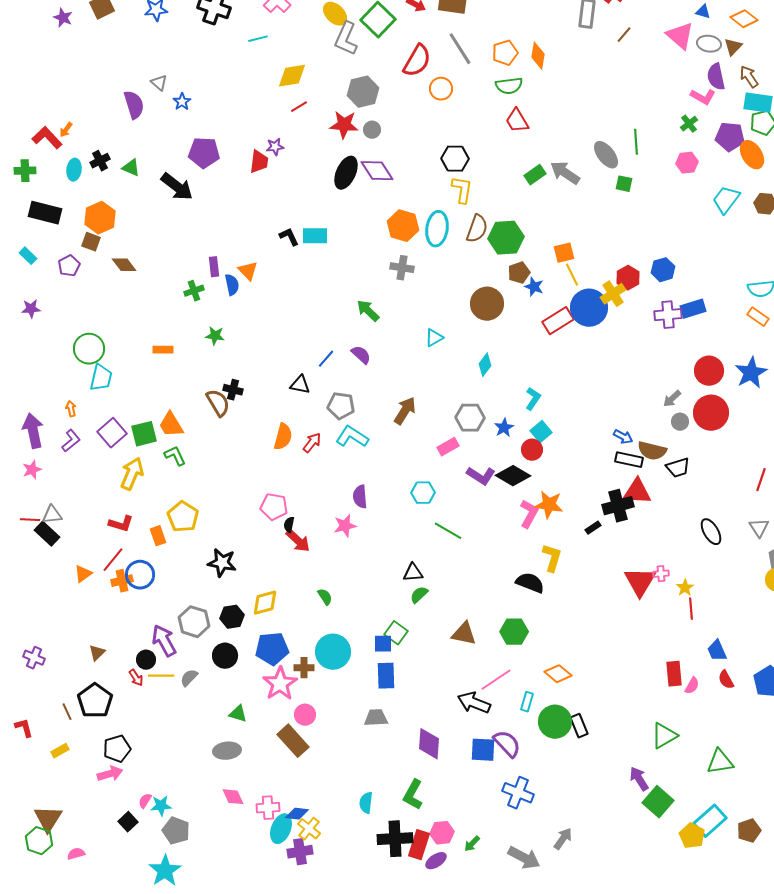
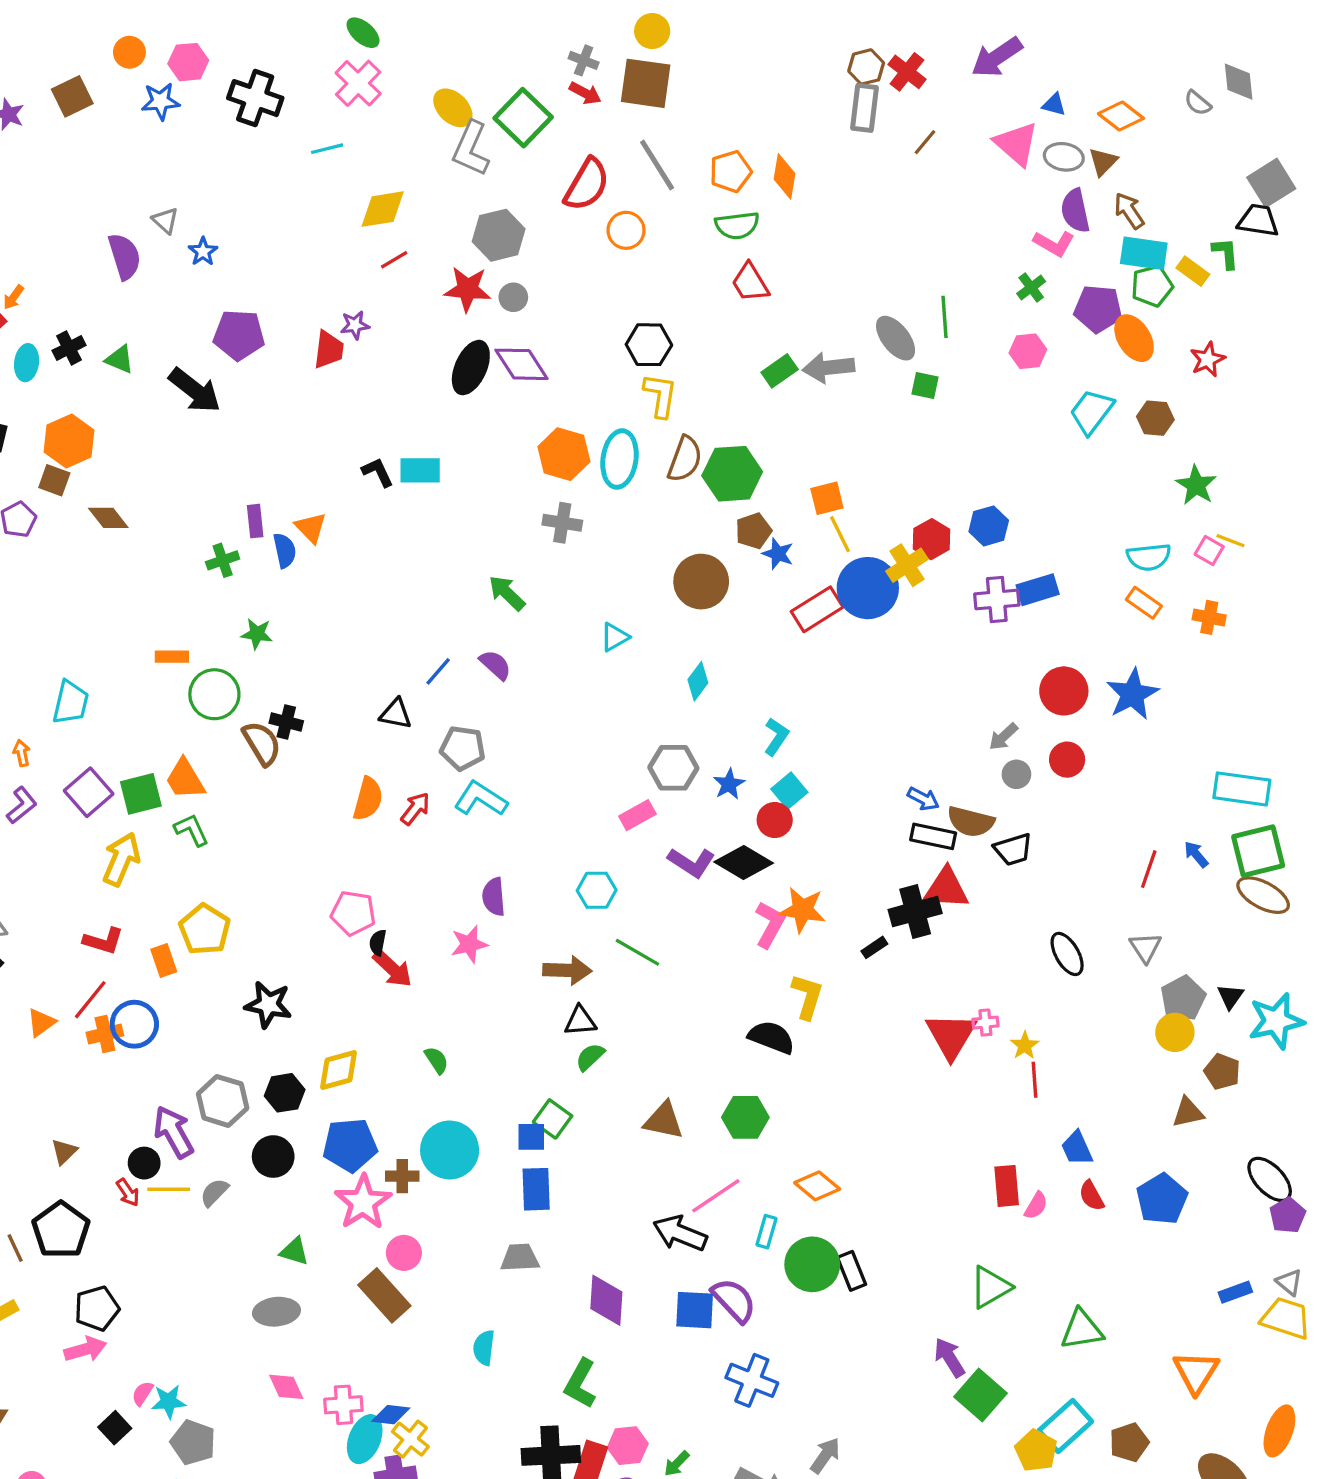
gray arrow: (565, 173) -> (829, 368), turned -40
green circle: (89, 349) -> (214, 694), moved
brown arrow: (405, 411) -> (567, 970), moved, turned 60
red circle: (711, 413) -> (1067, 760), size x0.6
cyan semicircle: (366, 803) -> (484, 1348), moved

